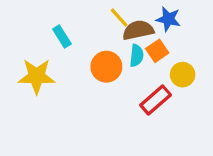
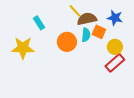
blue star: (168, 19) -> (115, 18), moved
orange square: (157, 51) -> (99, 32), turned -32
red rectangle: (156, 100) -> (115, 63), moved

